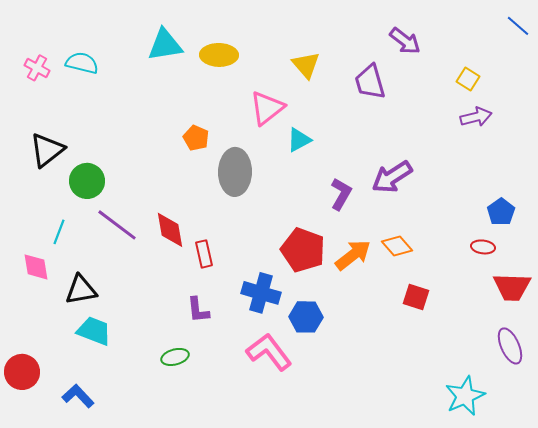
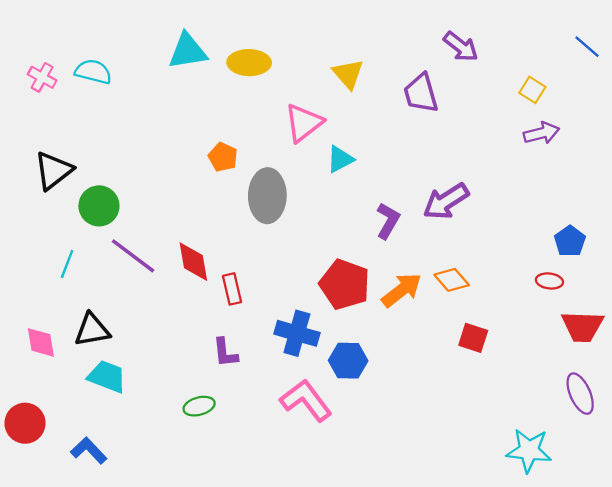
blue line: (518, 26) -> (587, 47), moved
pink diamond: (36, 267) -> (41, 342), moved
cyan star: (465, 396) -> (529, 450), turned 30

